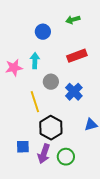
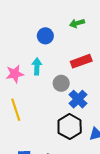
gray circle: (51, 82) -> (61, 83), moved
yellow line: (35, 102) -> (16, 110), moved
black hexagon: (51, 128) -> (70, 127), moved

